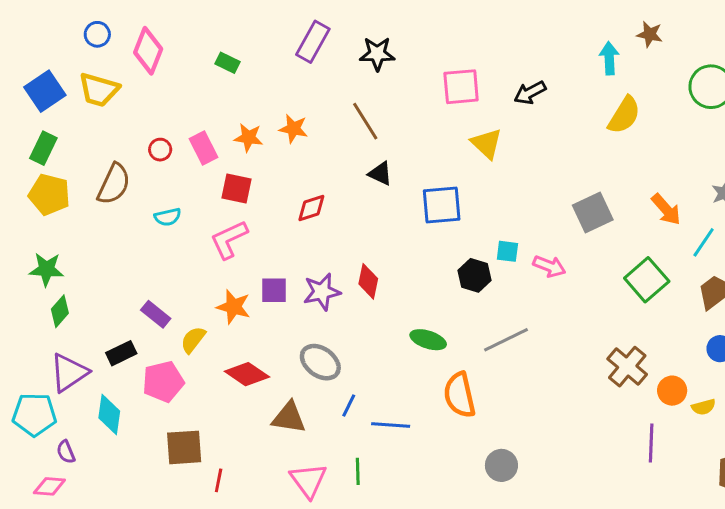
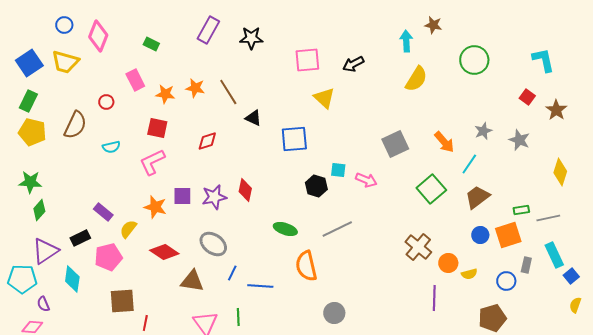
brown line: (365, 121) -> (228, 92), moved
pink rectangle: (204, 148) -> (135, 80), moved

